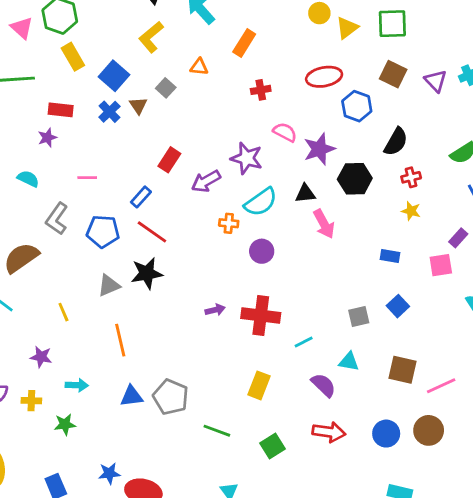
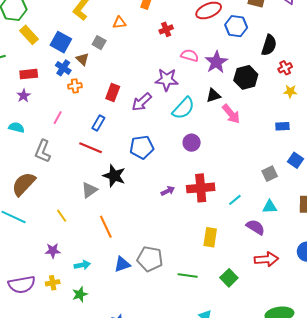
pink line: (87, 178) -> (58, 118), turned -48
orange cross: (229, 223) -> (75, 86), moved
blue pentagon: (103, 231) -> (142, 147), moved
red line: (152, 232) -> (91, 148), moved
black star: (147, 273) -> (114, 176), turned -30

